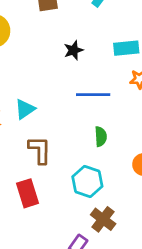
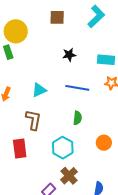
cyan triangle: (25, 109) -> (39, 90), moved

